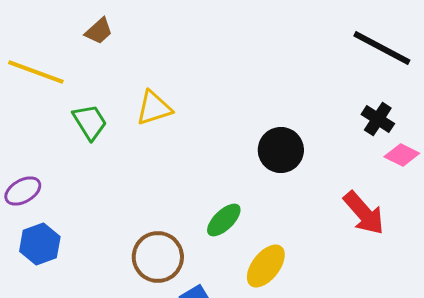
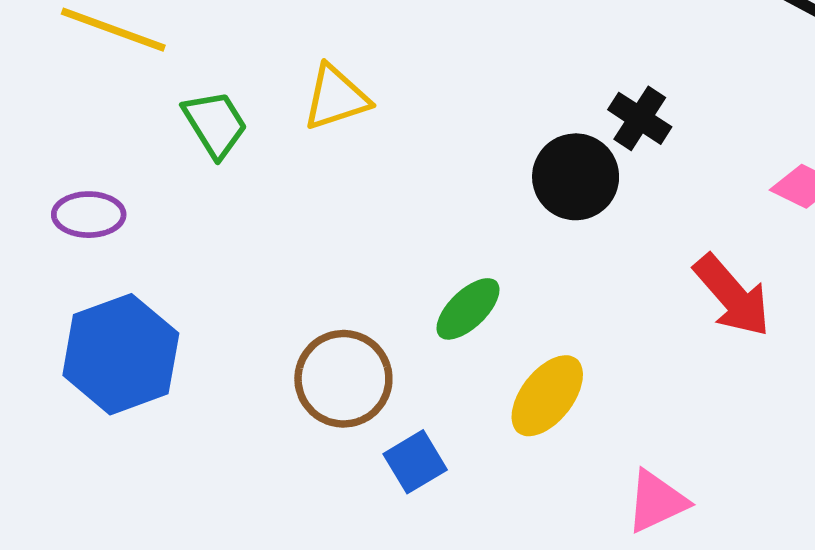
black cross: (378, 119) -> (640, 118), moved
purple ellipse: (23, 191) -> (89, 215), moved, turned 30
blue hexagon: (40, 244) -> (121, 354), size x1.5

